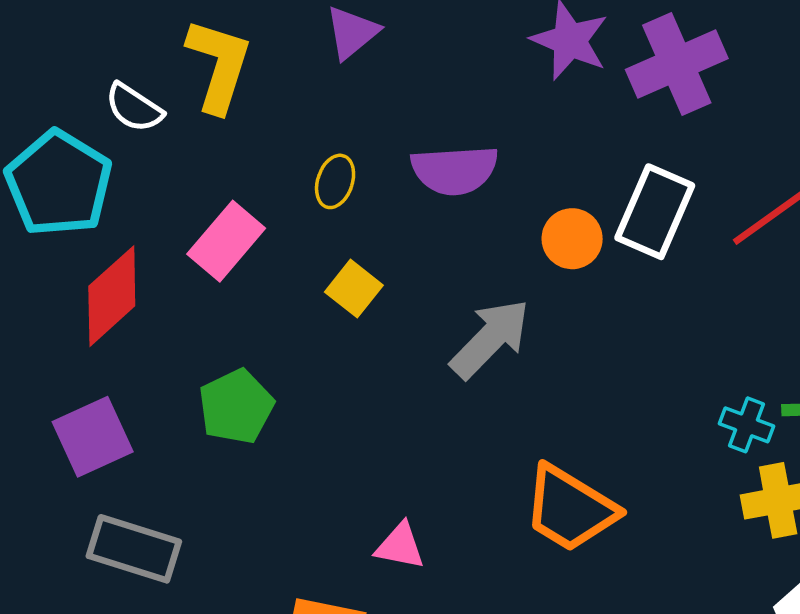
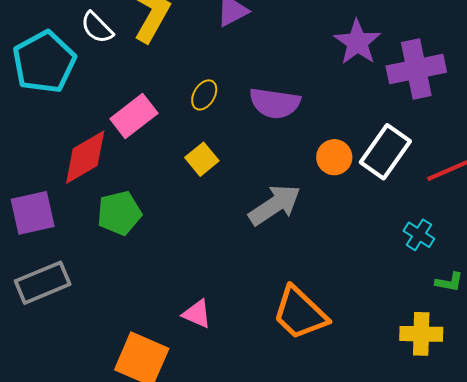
red diamond: (112, 296) -> (85, 157), moved
cyan cross: (747, 425) -> (419, 235), moved
gray rectangle: (134, 549) -> (43, 283), turned -52

